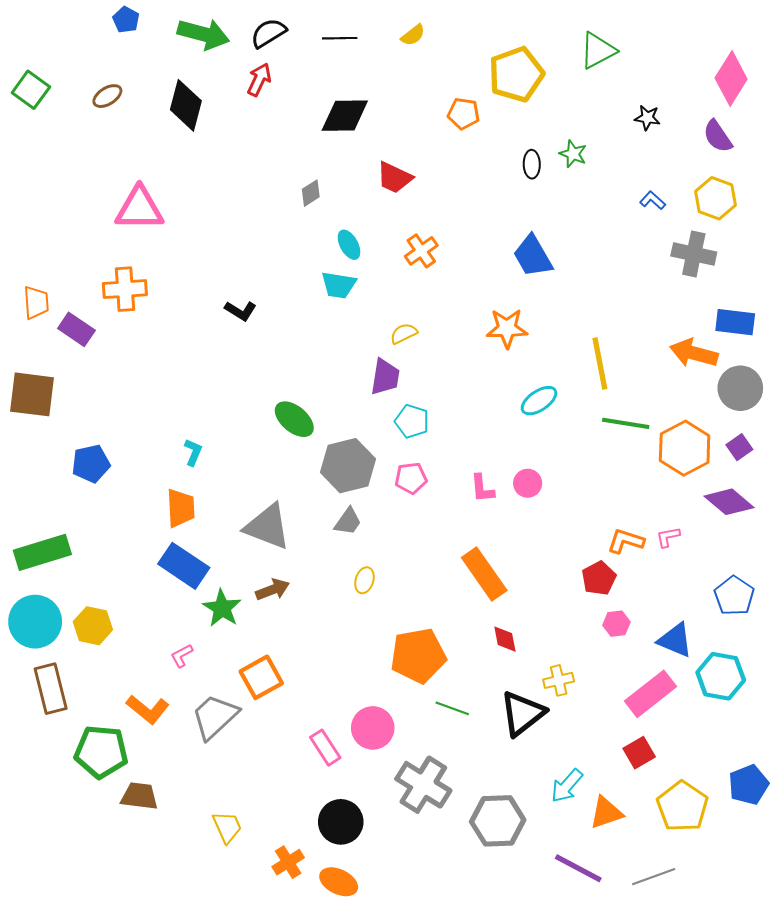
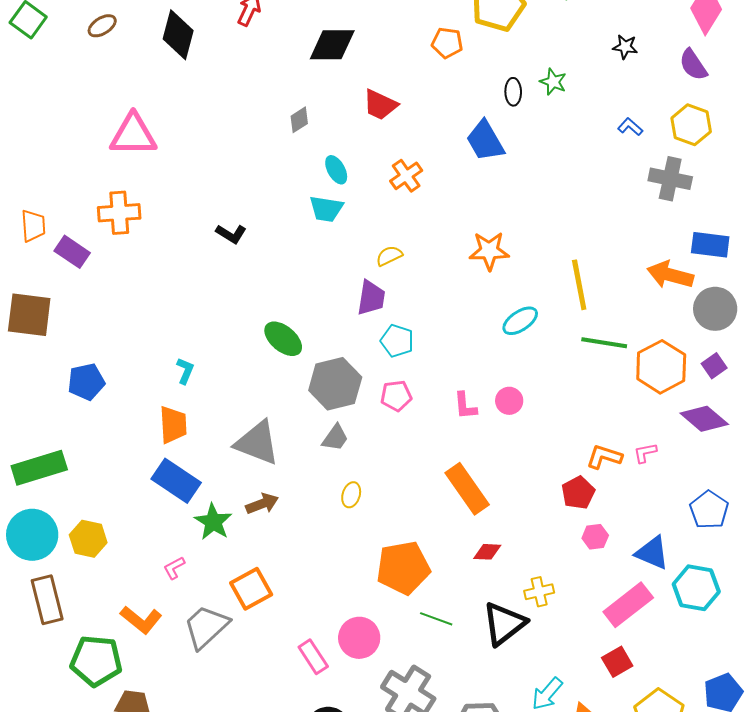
blue trapezoid: (533, 256) -> (485, 141), moved
red diamond: (505, 639) -> (487, 552), turned -76

